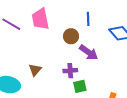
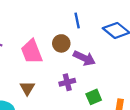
pink trapezoid: (40, 19) -> (32, 52), moved
green square: (80, 86) -> (94, 97), moved

